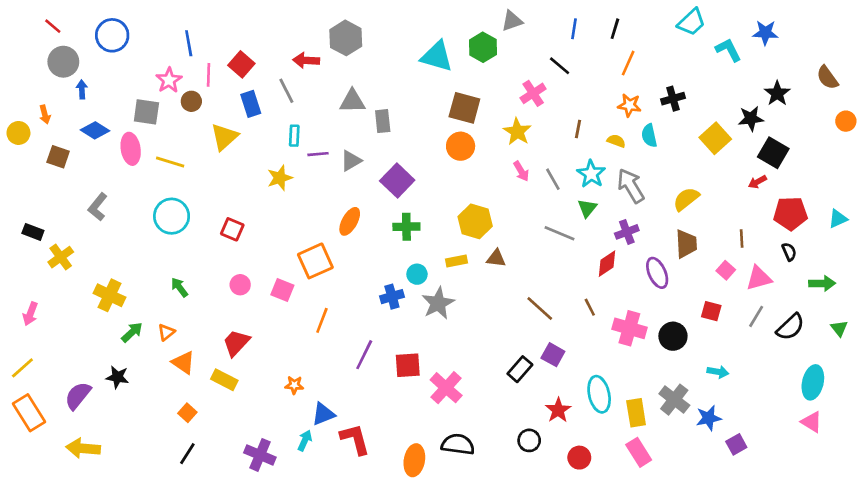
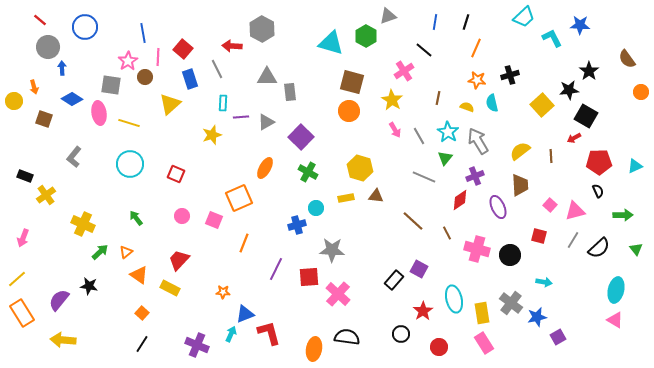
green cross: (406, 227) -> (308, 172), turned 30
brown line: (742, 239) -> (551, 156), moved
gray star: (438, 303) -> (332, 250), moved, turned 30
brown line: (540, 308) -> (413, 221), moved

